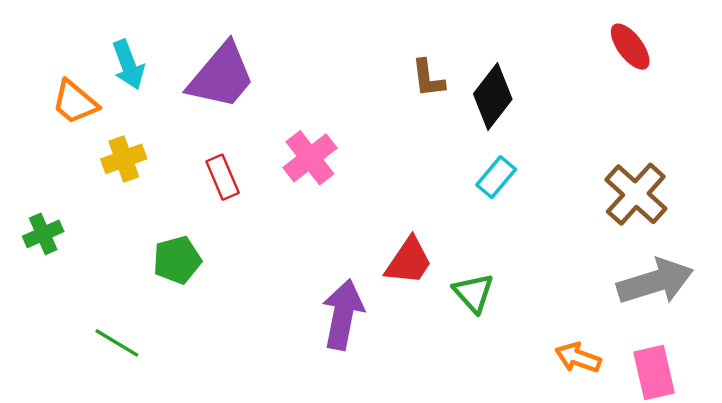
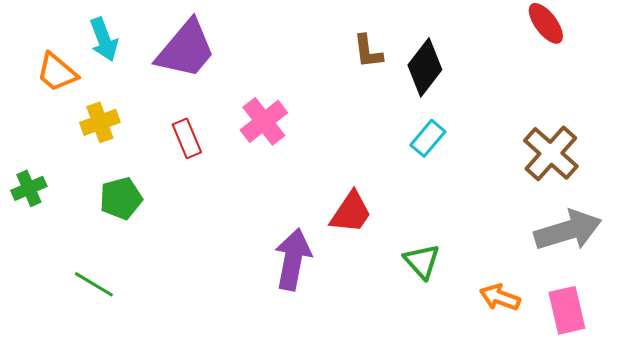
green pentagon: (177, 260) -> (121, 198), moved
green triangle: (473, 293) -> (422, 261), moved

